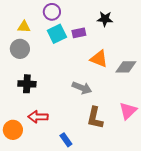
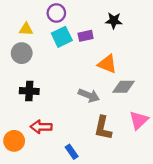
gray diamond: (126, 67) -> (124, 87), moved

